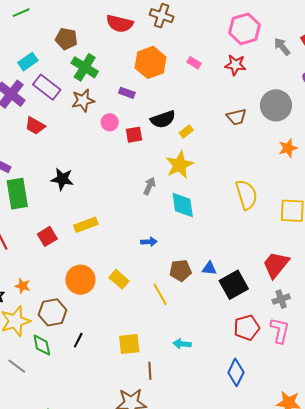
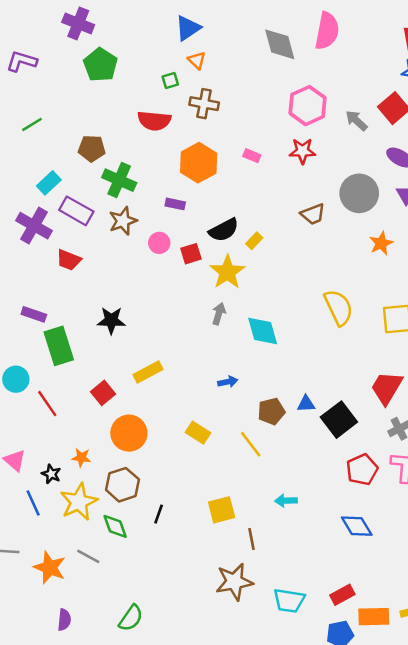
yellow star: (179, 165) -> (227, 272), moved
orange circle: (80, 280) -> (129, 433), moved
blue diamond: (236, 372) -> (357, 526), turned -48

